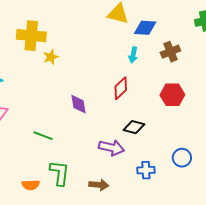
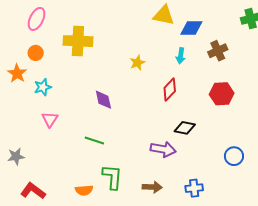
yellow star: (51, 57) -> (137, 63), moved
purple diamond: (78, 104) -> (103, 100), moved
blue cross: (146, 170) -> (194, 188), moved

